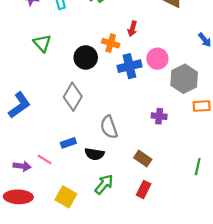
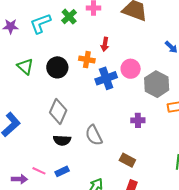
black circle: (86, 57) -> (57, 67), moved
blue rectangle: (68, 143) -> (62, 171), moved
black semicircle: (94, 154) -> (62, 140), moved

